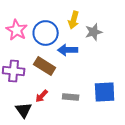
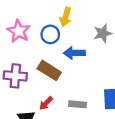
yellow arrow: (74, 20) -> (66, 17), moved
blue circle: (46, 33) -> (50, 34), size x0.7

